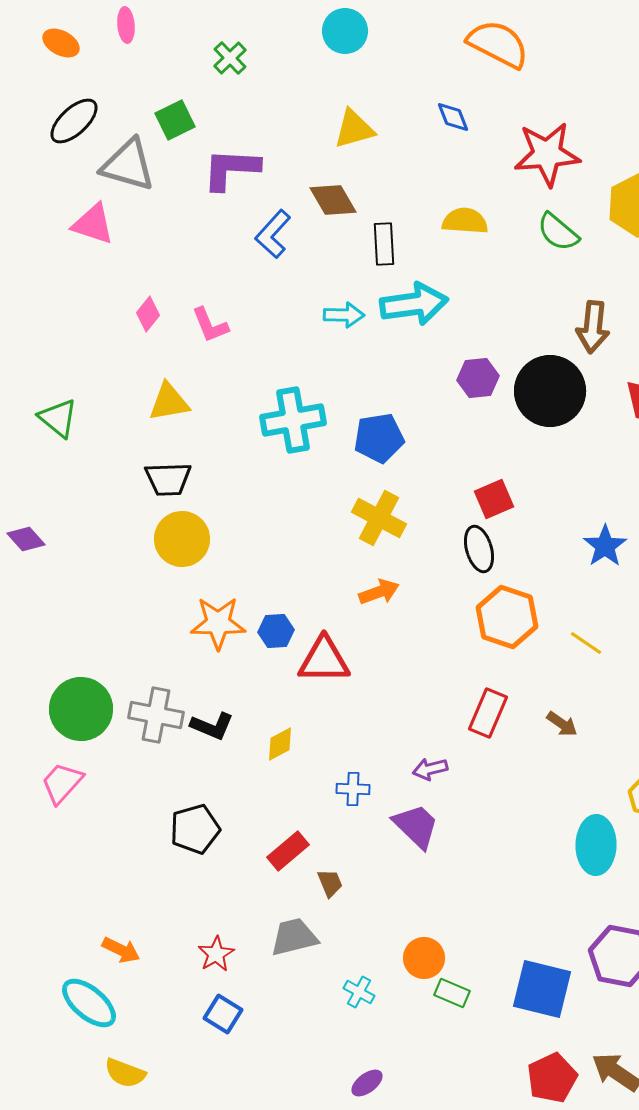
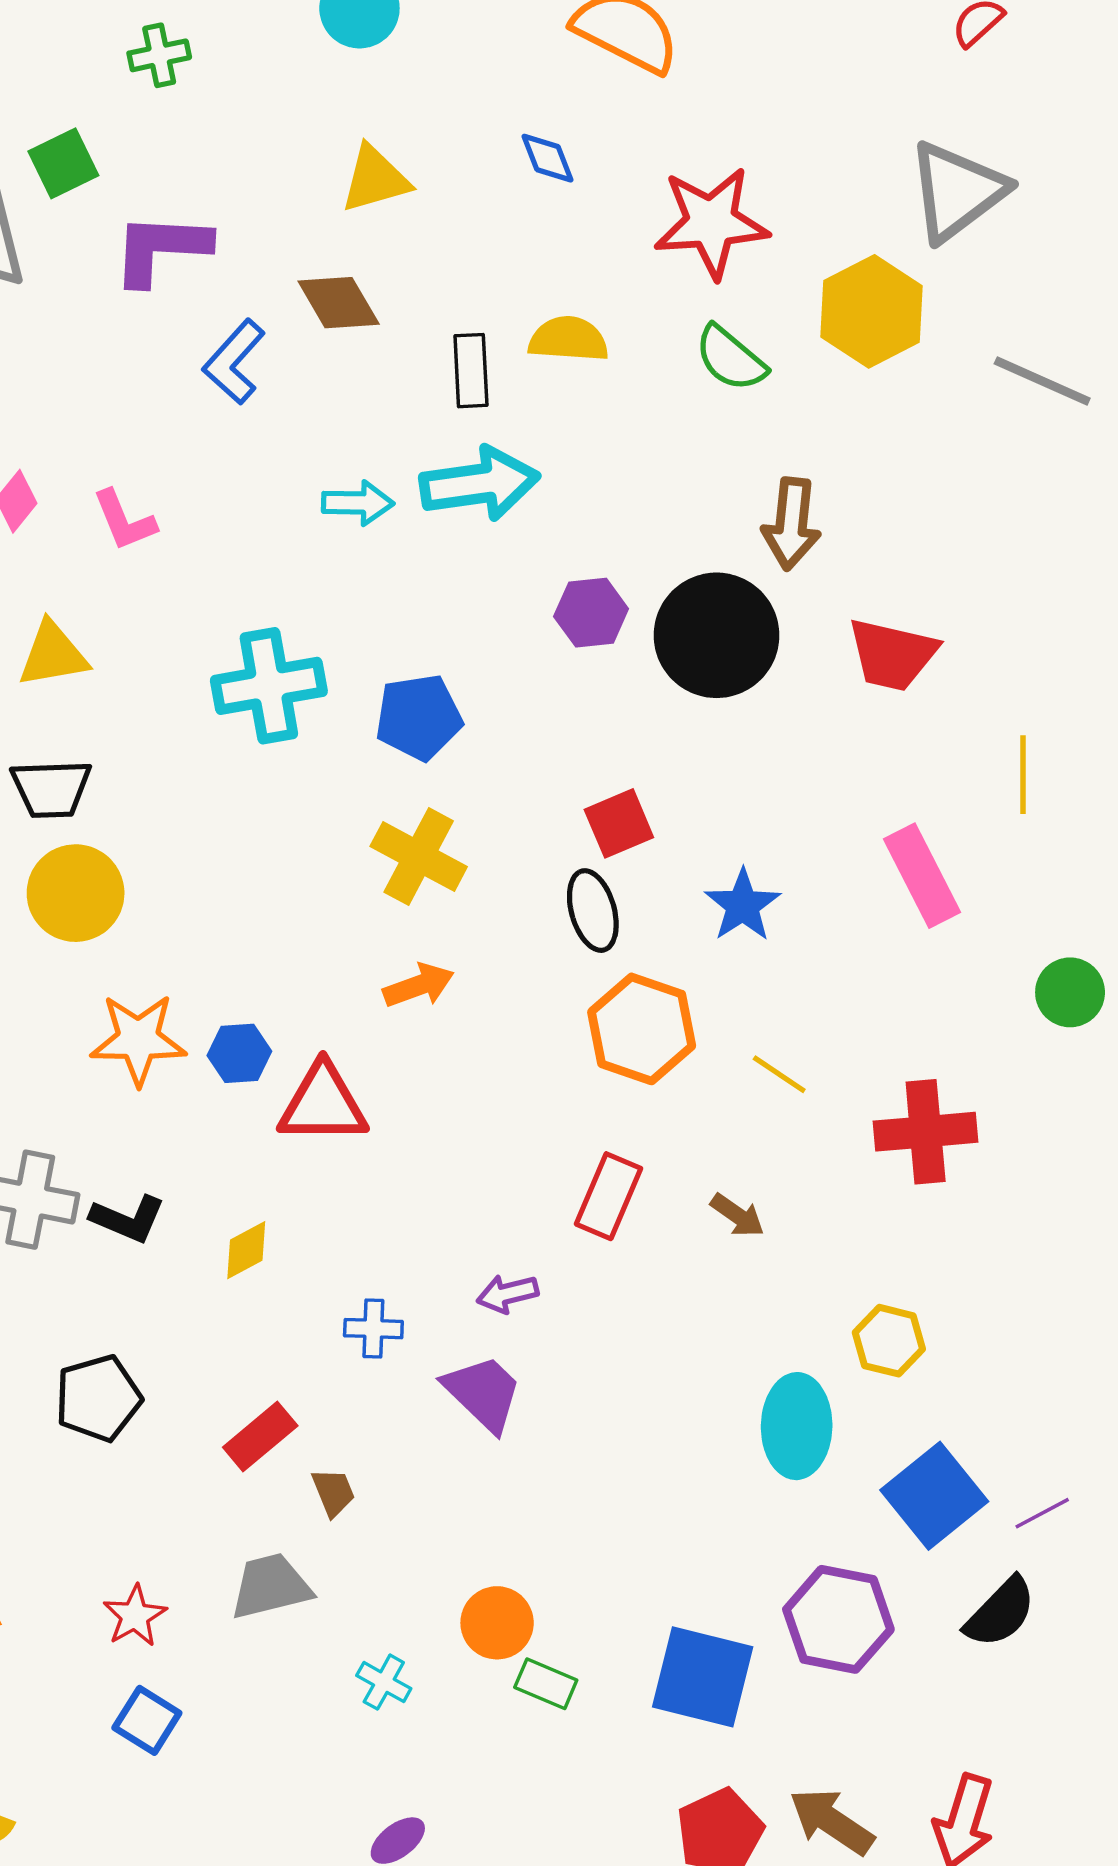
green cross: (230, 58) -> (159, 55), turned 32
black rectangle: (384, 244) -> (471, 371), moved
blue star: (605, 546) -> (743, 905), moved

